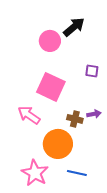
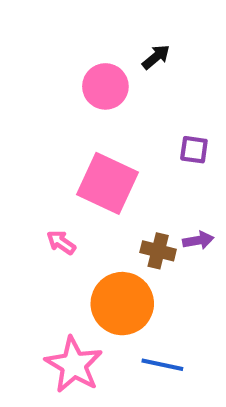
black arrow: (74, 27) -> (156, 57), size x0.6
pink arrow: (29, 115) -> (61, 242), size x0.6

